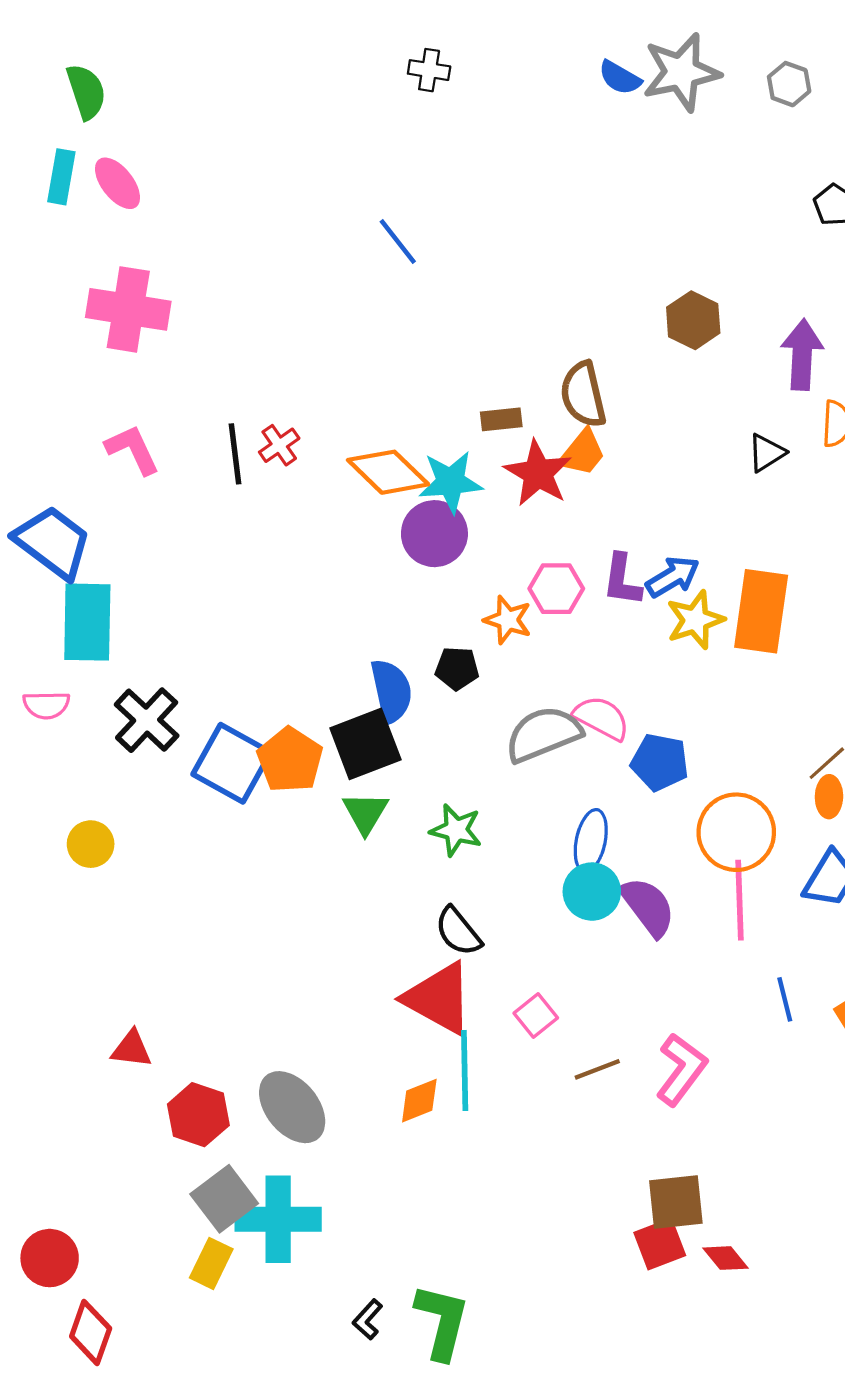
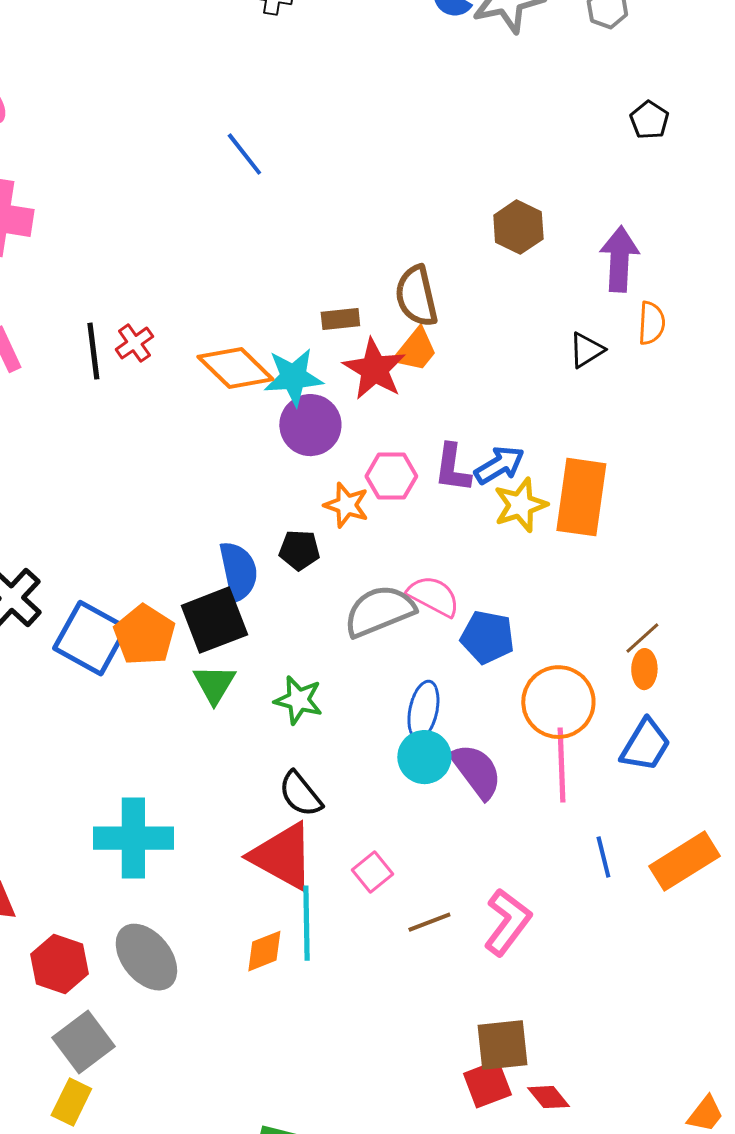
purple circle: (434, 534) -> (310, 425), moved
cyan cross: (278, 1219) -> (133, 838), moved

